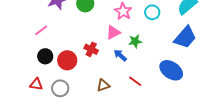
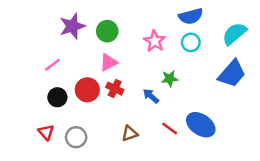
pink triangle: (113, 32) -> (108, 62), moved
red circle: (67, 60) -> (87, 90), moved
blue ellipse: (171, 70) -> (201, 125), moved
red triangle: (36, 84) -> (46, 132), turned 40

